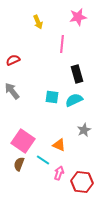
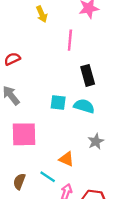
cyan semicircle: (74, 100) -> (84, 106), turned 42
pink square: (23, 141) -> (24, 134), moved, turned -35

